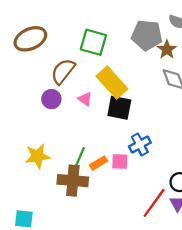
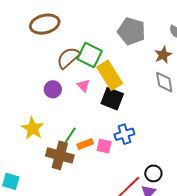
gray pentagon: (147, 35) -> (131, 31), moved
green square: (93, 42) -> (90, 55), moved
purple circle: (51, 99) -> (53, 89), moved
yellow star: (37, 156) -> (33, 128), turned 30

